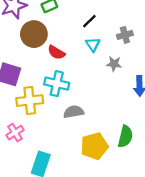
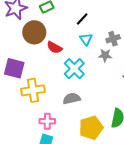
gray cross: (125, 35) -> (113, 39), moved
cyan cross: (57, 84) -> (74, 69), moved, turned 35
pink cross: (15, 133) -> (47, 121), moved, turned 35

